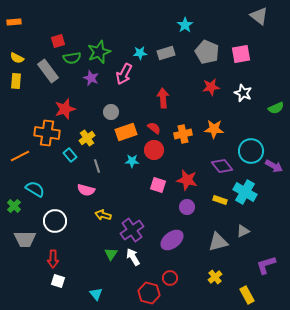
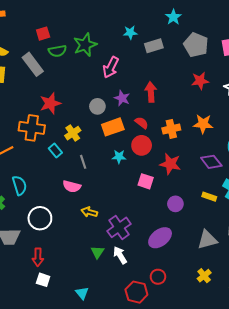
cyan star: (140, 53) -> (130, 32), moved
purple star: (91, 78) -> (122, 98), moved
red star: (187, 180) -> (170, 164), moved
cyan semicircle: (35, 189) -> (19, 185), turned 42

